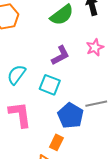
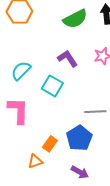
purple L-shape: (60, 55) -> (68, 59), turned -105
blue pentagon: (70, 116) -> (79, 138), moved

